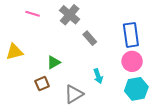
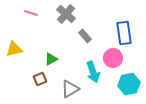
pink circle: (132, 61) -> (113, 58), moved
cyan arrow: (98, 76) -> (93, 72), size x1.5

